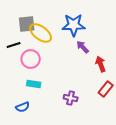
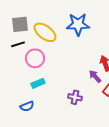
gray square: (27, 24) -> (20, 24), moved
purple arrow: (83, 47) -> (95, 76), moved
cyan rectangle: (34, 84) -> (38, 83), turned -32

